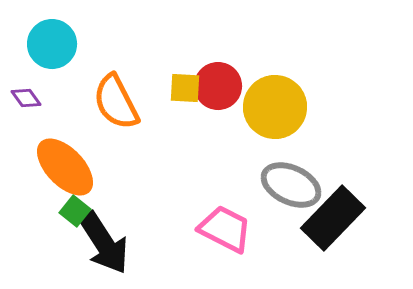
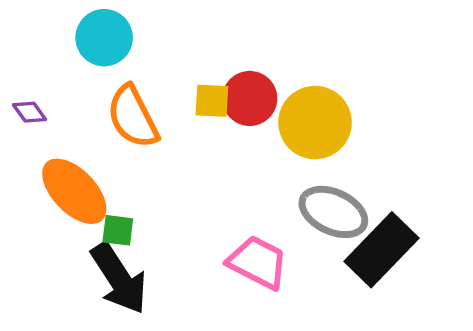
cyan circle: (52, 44) -> (104, 38), moved
green square: (75, 211) -> (118, 230), moved, turned -32

